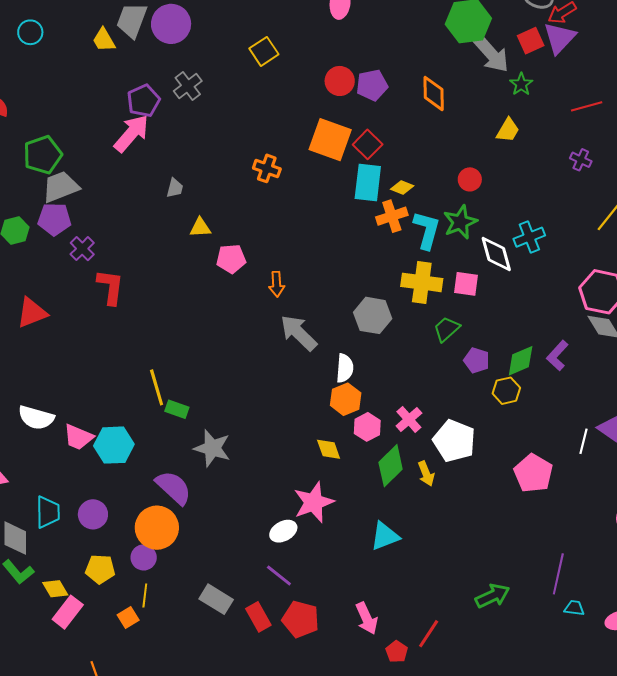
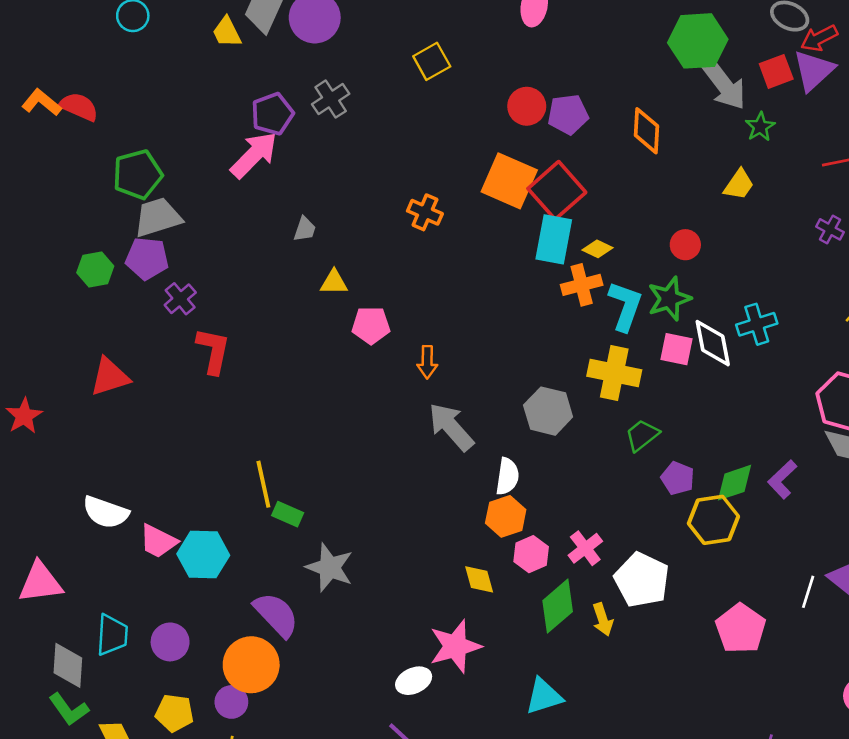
red square: (368, 144) -> (557, 190), size x1.5
pink square: (466, 284) -> (676, 349), moved
yellow hexagon: (506, 391) -> (713, 520), size x1.4

